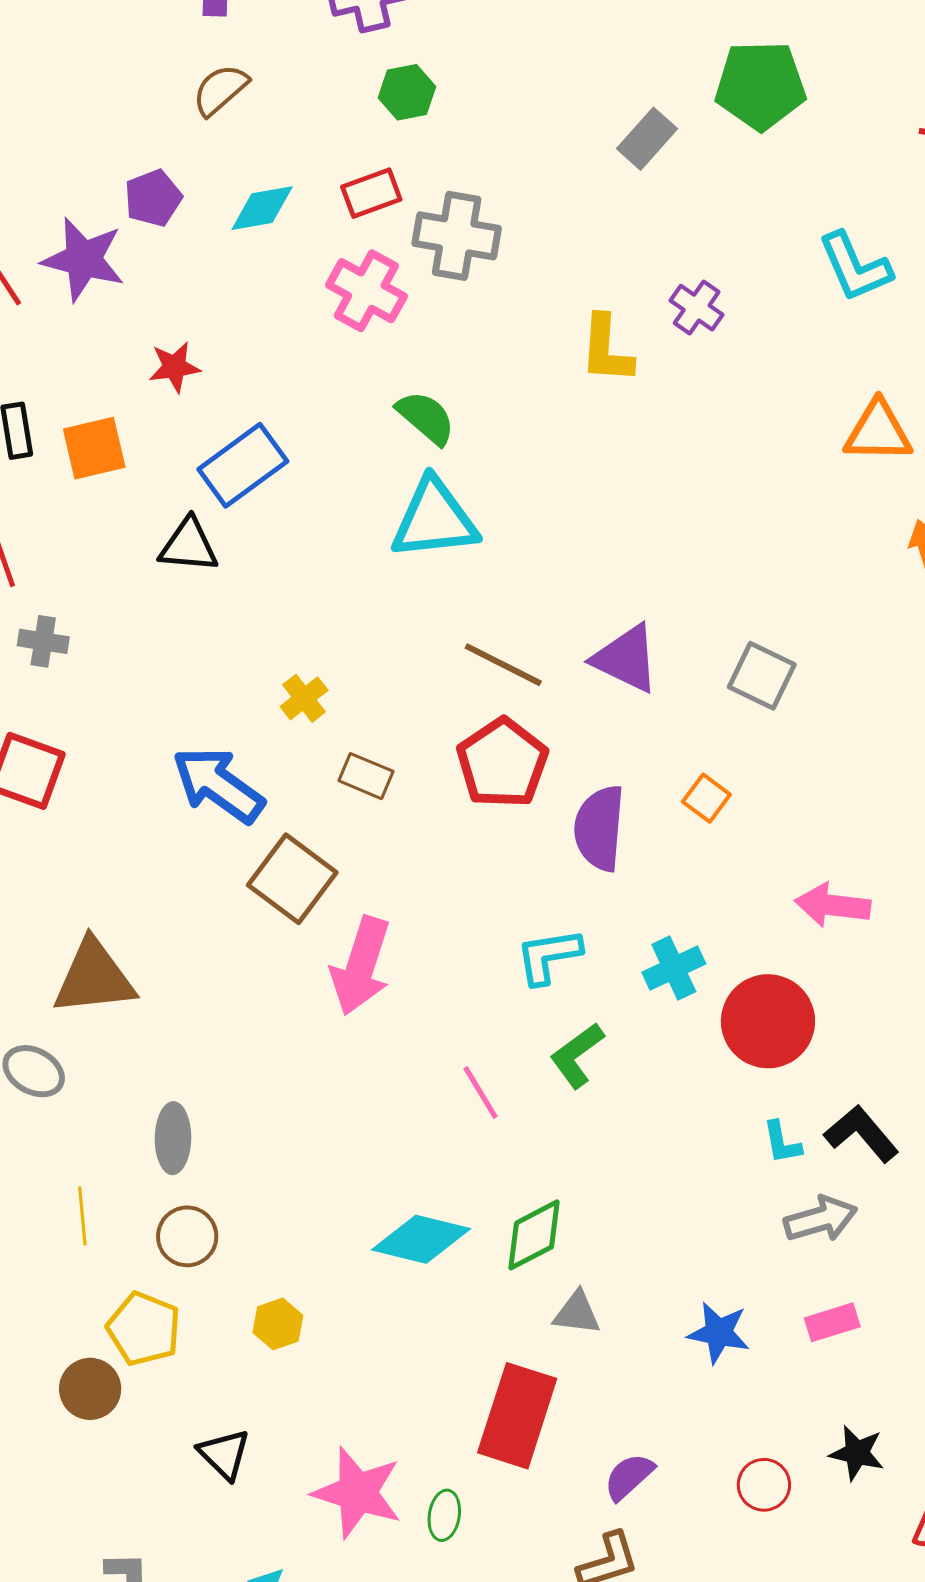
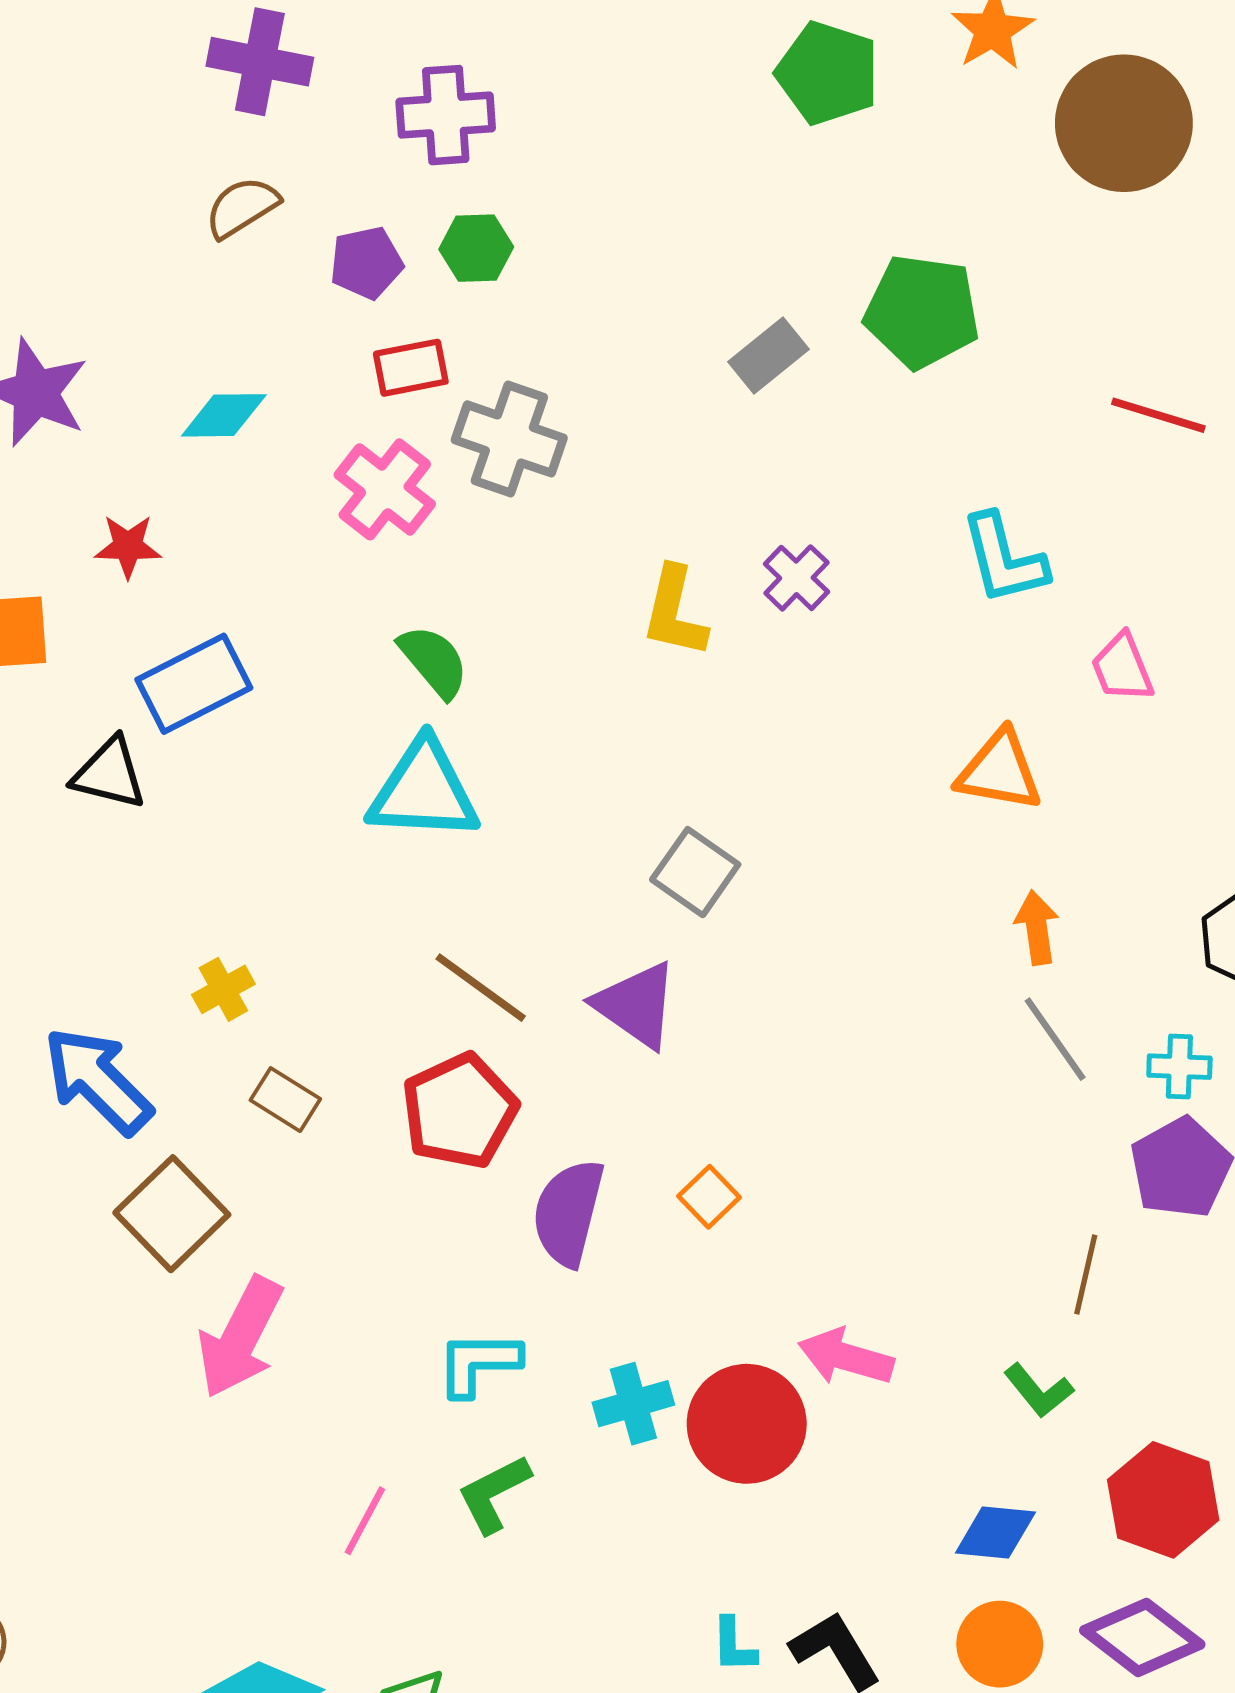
purple pentagon: (153, 198) -> (366, 263), moved
cyan diamond: (262, 208) -> (224, 415), moved
gray square: (762, 676) -> (695, 872), moved
red circle: (768, 1021) -> (747, 1424), moved
pink line: (480, 1093) -> (365, 1521), turned 50

